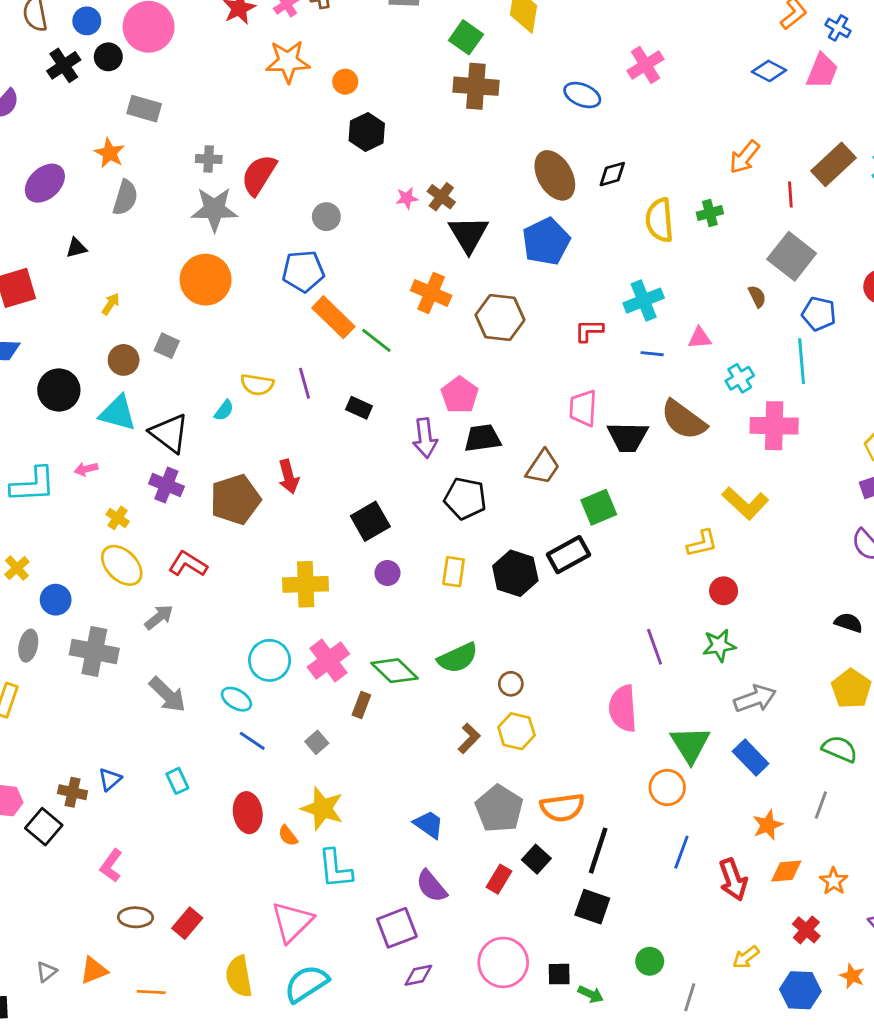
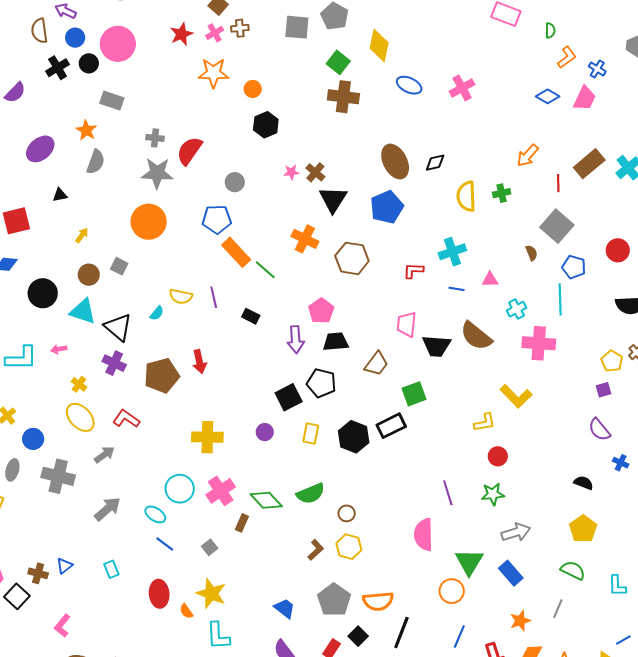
blue ellipse: (582, 95) -> (409, 85), moved
black square: (370, 521) -> (289, 397), moved
gray arrow: (168, 695) -> (108, 509), turned -88

